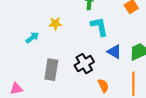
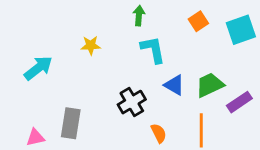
cyan arrow: (32, 38) -> (38, 68), moved, size x1.5
gray rectangle: (51, 70) -> (71, 123), moved

